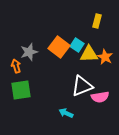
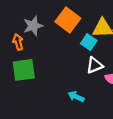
cyan square: (77, 45) -> (89, 42), moved
white triangle: (82, 86) -> (95, 65), size x0.7

